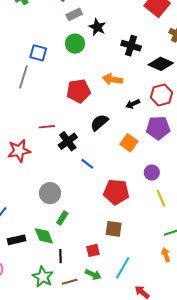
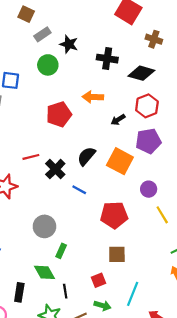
black semicircle: (99, 123) -> (86, 156), moved
orange square: (129, 143) -> (120, 161), size x1.4
black rectangle: (16, 240) -> (19, 292), moved, turned -60

